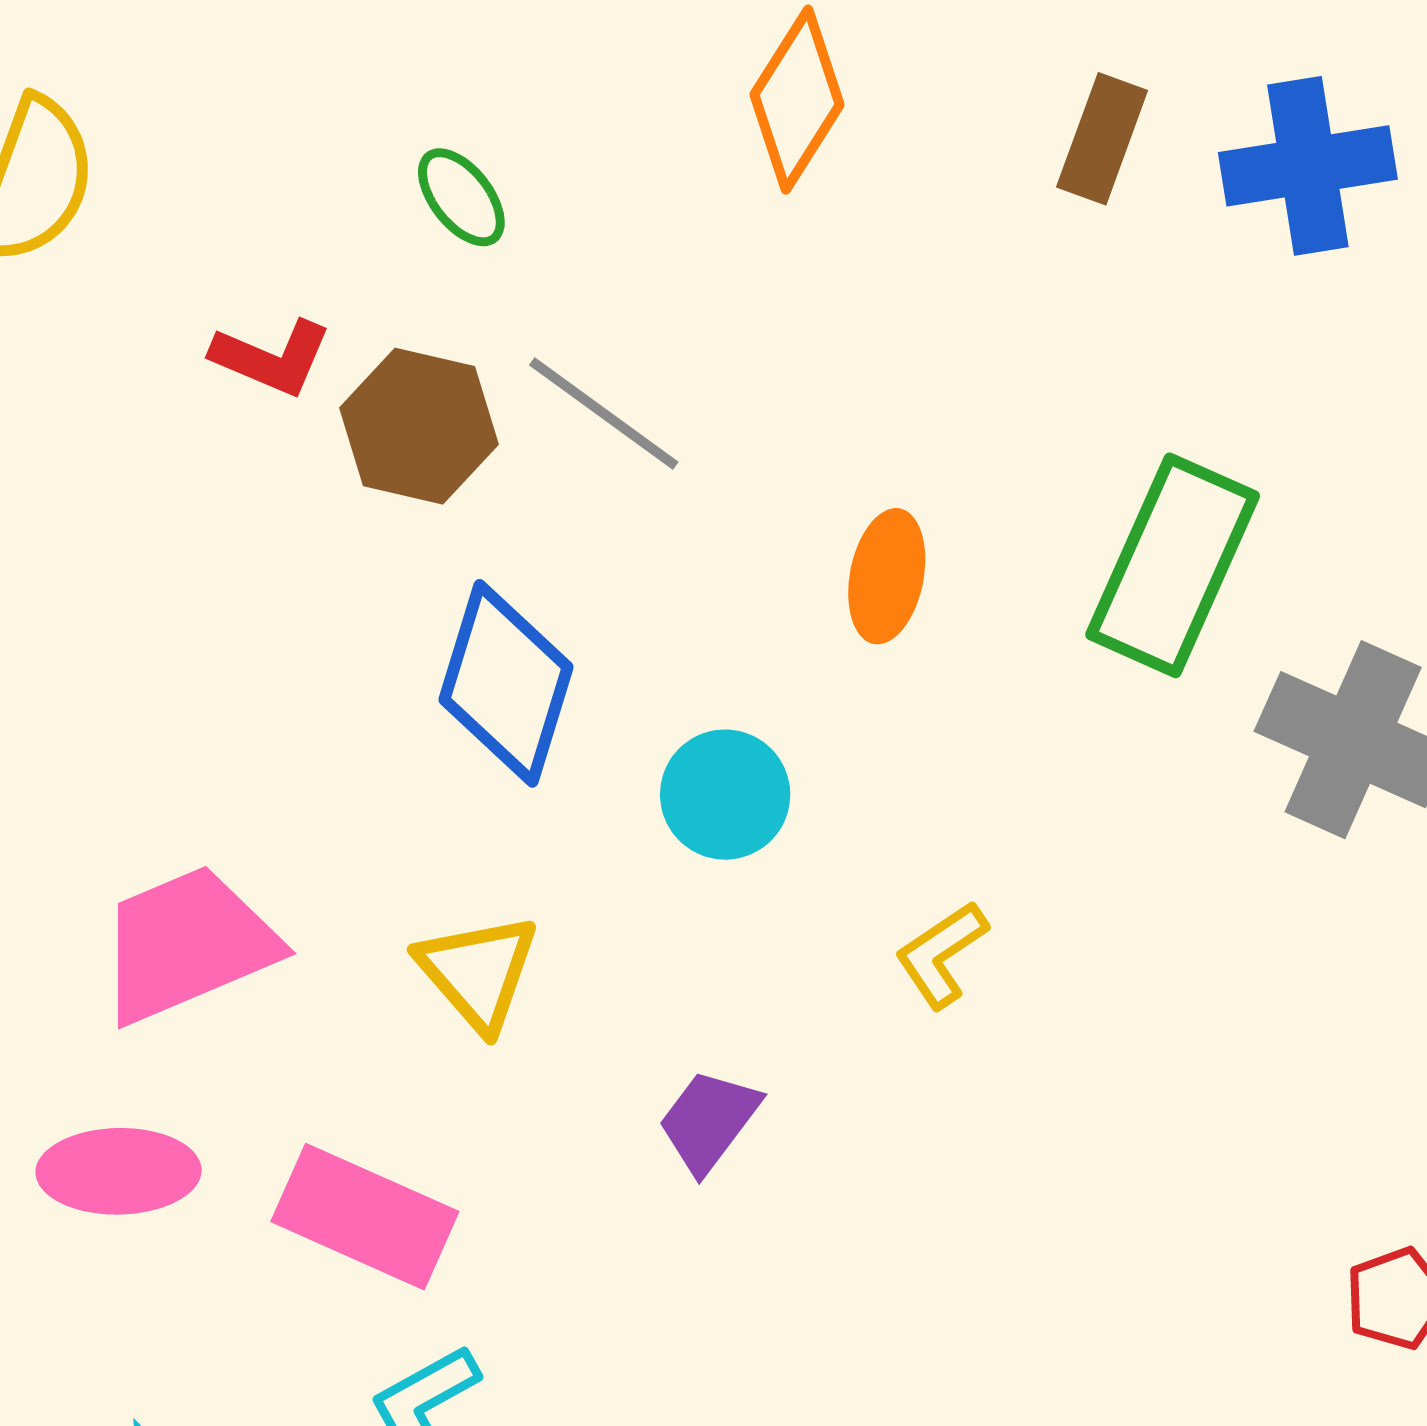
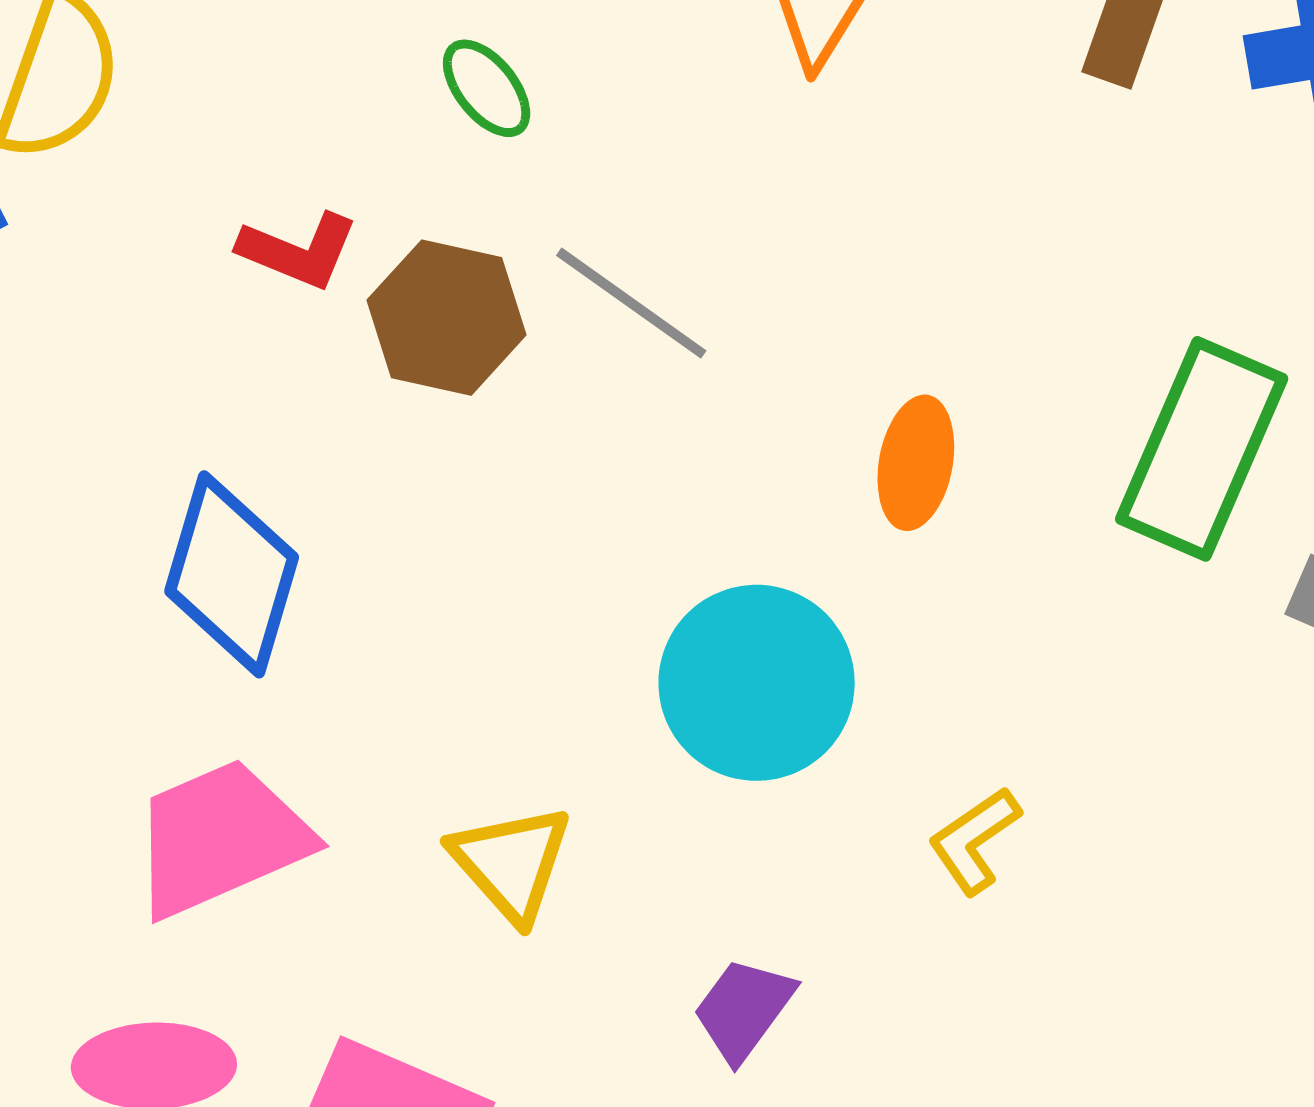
blue diamond: (506, 683) -> (232, 574), moved
cyan circle: (725, 795) -> (757, 683), size x1.5

